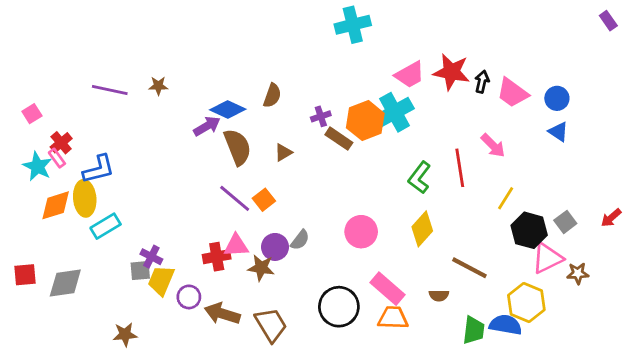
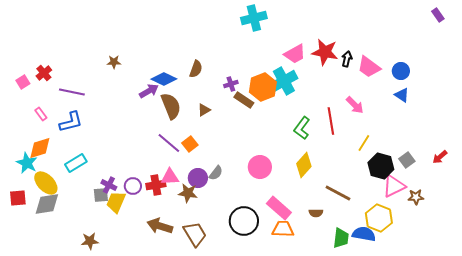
purple line: (110, 90) -> (72, 92), moved
red cross: (61, 143) -> (44, 73), moved
cyan star: (37, 166) -> (27, 163), moved
yellow ellipse: (85, 198) -> (46, 183), moved, turned -40
purple circle: (189, 297) -> (133, 186), moved

